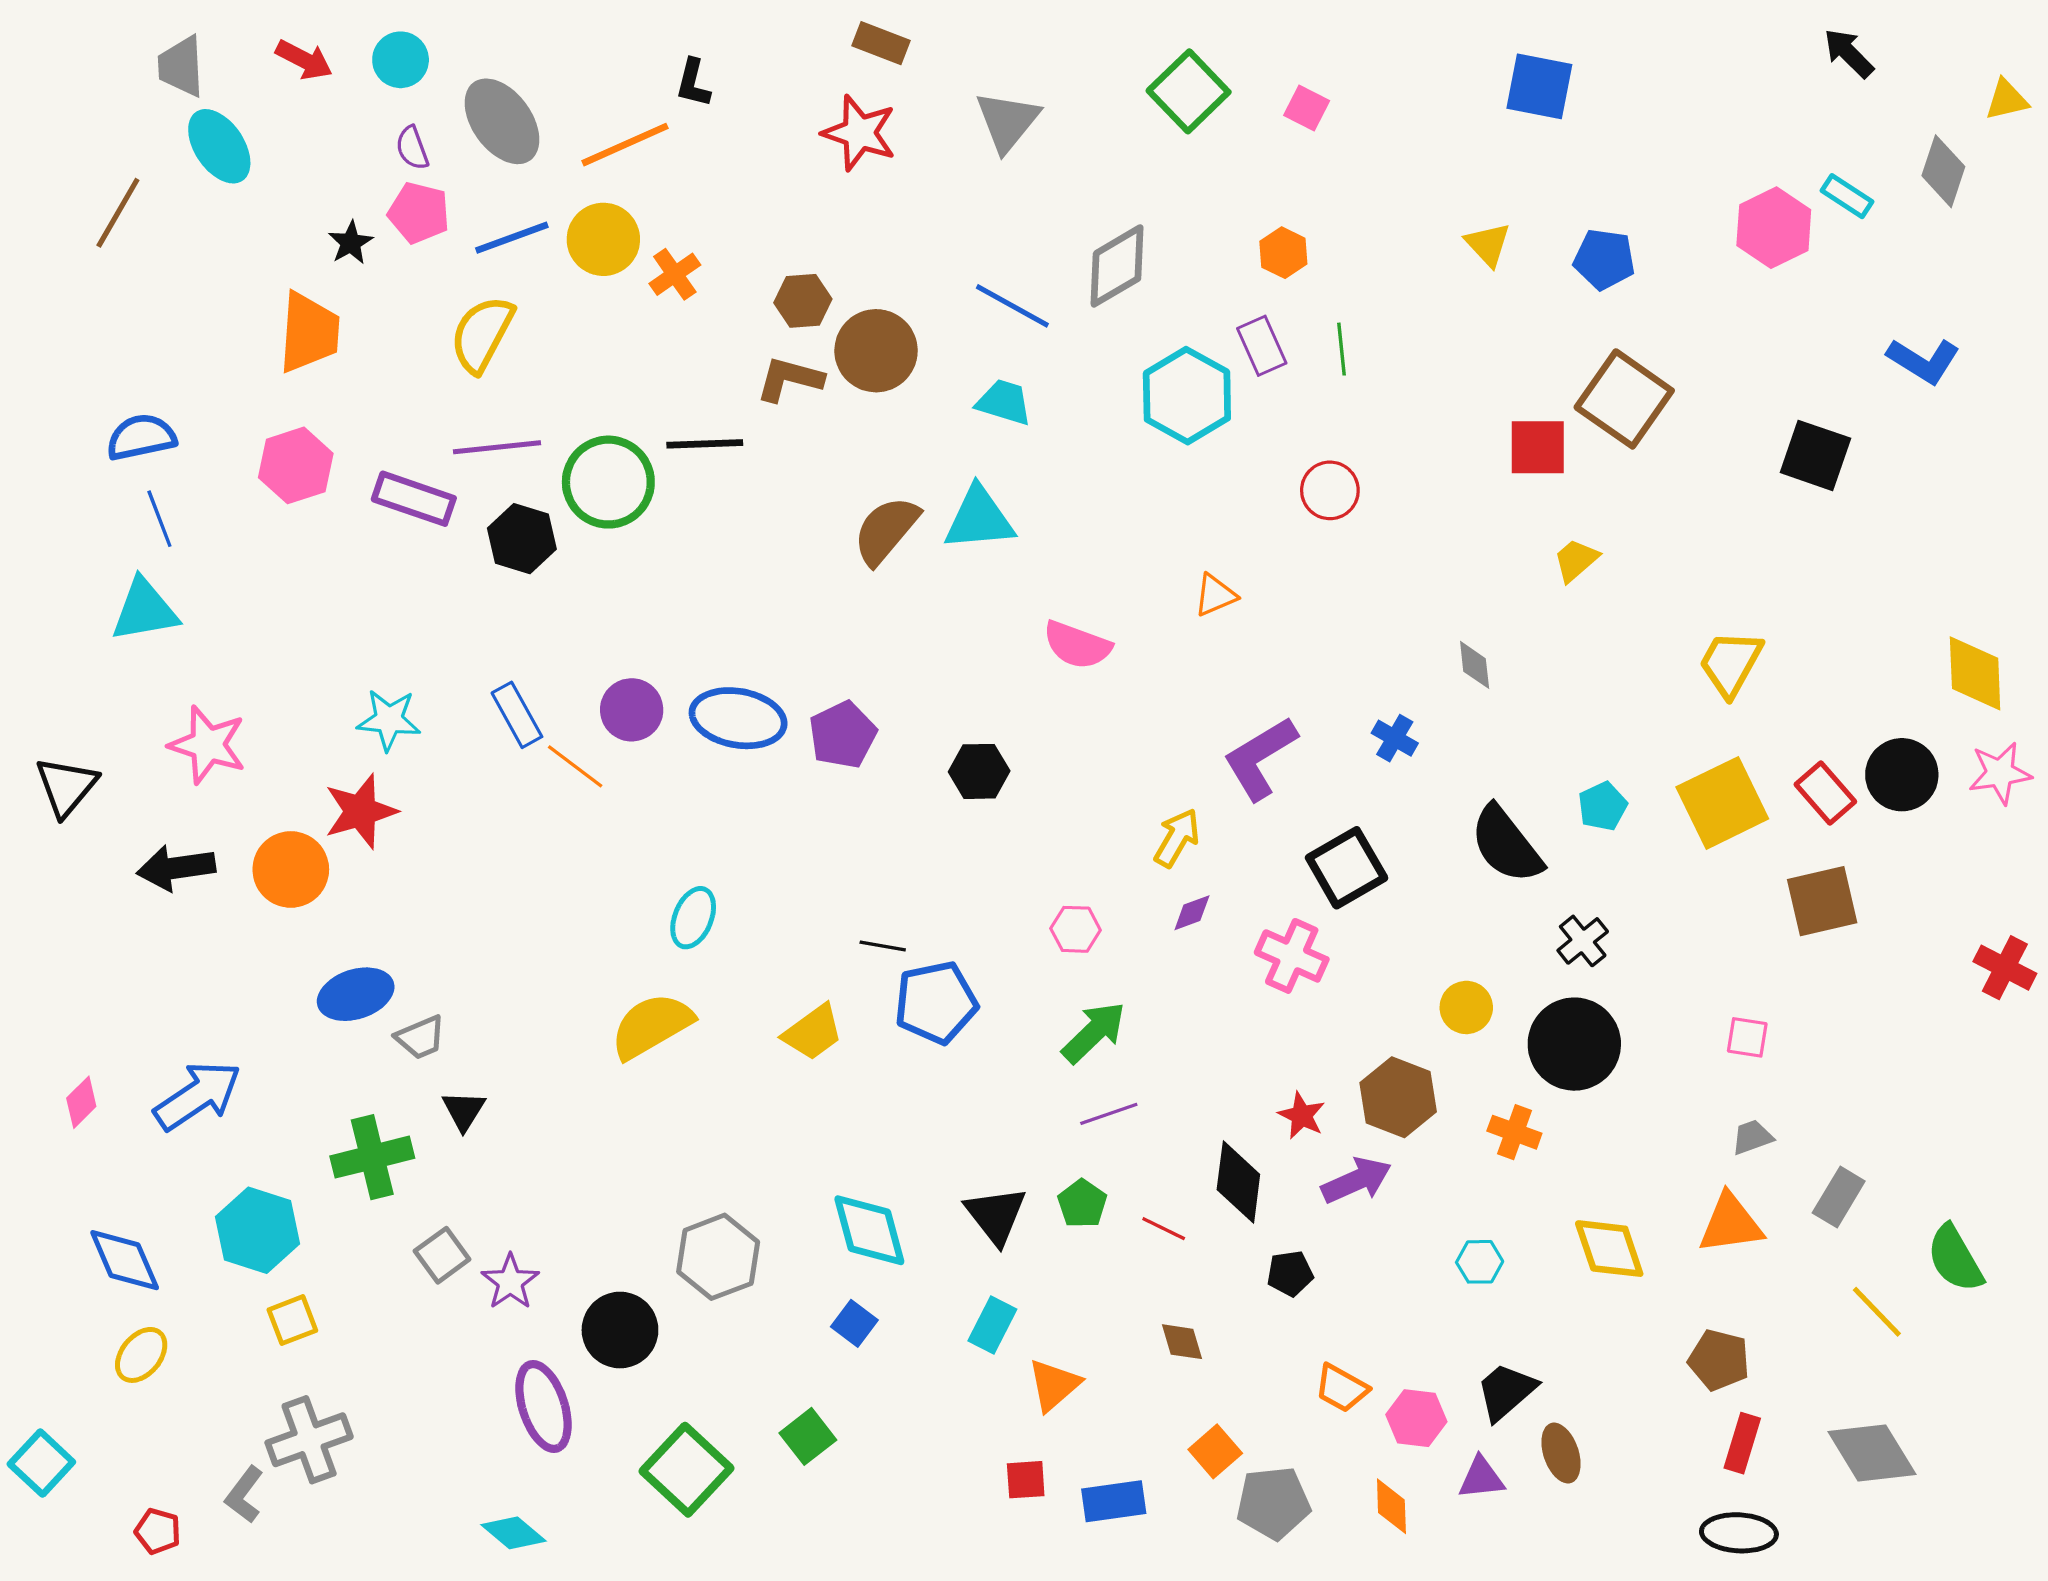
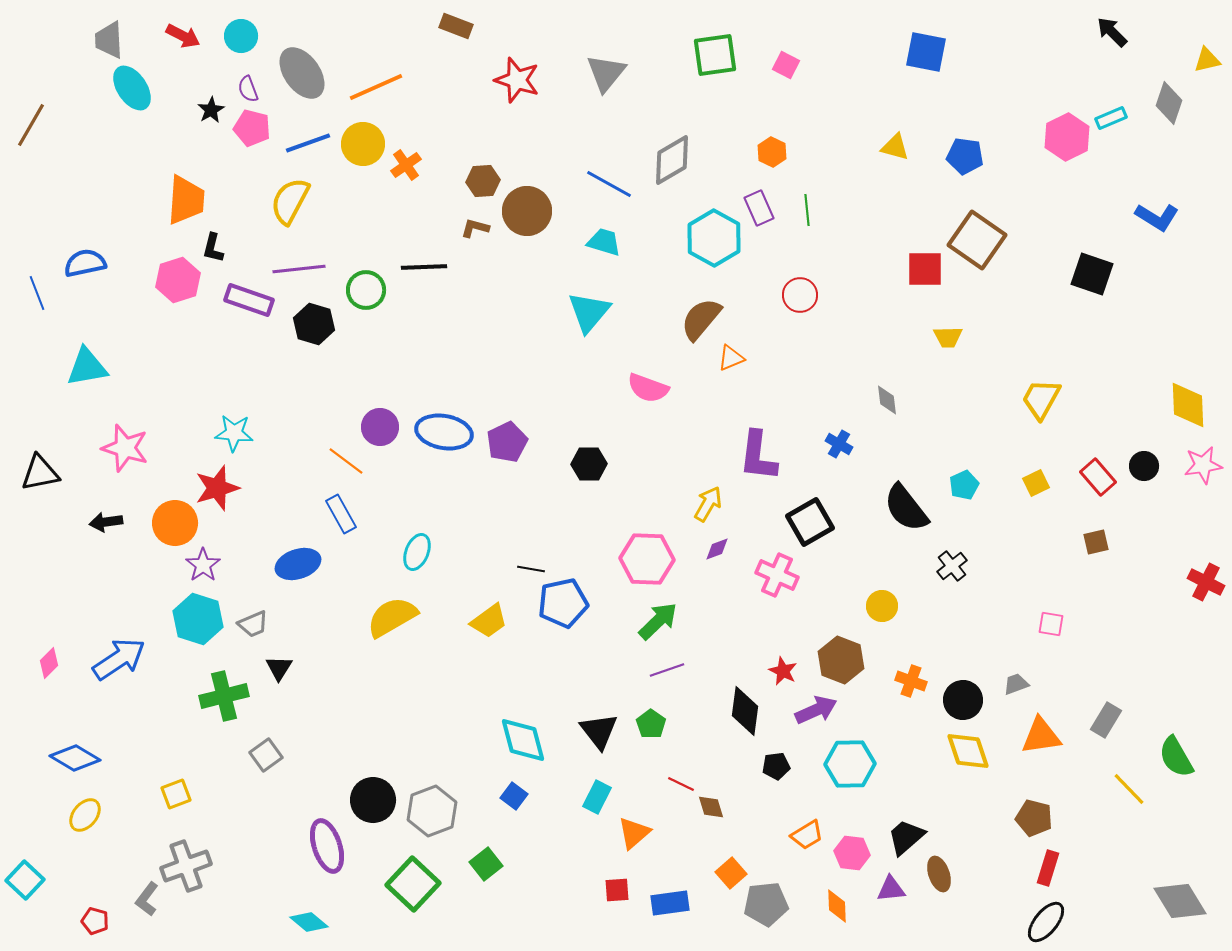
brown rectangle: (881, 43) -> (456, 26), moved
black L-shape: (693, 83) -> (213, 248), moved
green square: (1189, 91) -> (715, 55), turned 36
cyan rectangle: (1847, 196) -> (1111, 118), turned -56
brown line: (118, 213) -> (31, 125), moved
black star: (351, 243) -> (211, 110), moved
yellow triangle: (1488, 244) -> (895, 147), turned -32
brown L-shape: (790, 379) -> (475, 228), size x0.7
green circle: (608, 482) -> (366, 290), size x0.7
blue line: (159, 519) -> (37, 293), moved
cyan triangle: (979, 519) -> (589, 312), turned -45
brown semicircle: (886, 530) -> (701, 319), moved
yellow trapezoid: (1576, 560) -> (948, 337), turned -140
blue rectangle: (517, 715) -> (341, 514), moved
purple L-shape: (1260, 758) -> (758, 456), turned -52
black circle: (1902, 775) -> (1144, 466), size x0.7
black triangle: (66, 786) -> (40, 473), turned 39
yellow square: (1722, 803) -> (1036, 483), size x0.5
black arrow: (176, 868) -> (106, 522), size x0.7
brown square: (1822, 901) -> (1096, 542), size x0.6
pink hexagon: (1076, 929) -> (647, 559), size x1.8
blue ellipse: (356, 994) -> (298, 564), moved
black circle: (1574, 1044) -> (963, 700), moved, size x0.7
gray trapezoid: (1752, 1137) -> (1016, 684), moved
red line: (1164, 1229) -> (681, 784), moved
cyan hexagon: (258, 1230) -> (198, 619), moved
gray hexagon: (718, 1257) -> (432, 811), moved
blue diamond: (125, 1260) -> (75, 758), turned -36
cyan hexagon: (1480, 1262) -> (850, 764), moved, size x1.8
purple star: (510, 1282) -> (203, 565), moved
orange trapezoid: (1342, 1388) -> (807, 835), turned -60
gray diamond: (1872, 1453) -> (1180, 901), moved
black ellipse: (1739, 1533) -> (1046, 922), turned -54

